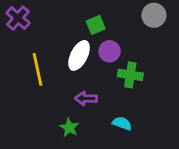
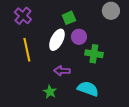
purple cross: (18, 18) -> (23, 16), moved
cyan semicircle: (122, 123) -> (88, 89), size x1.5

